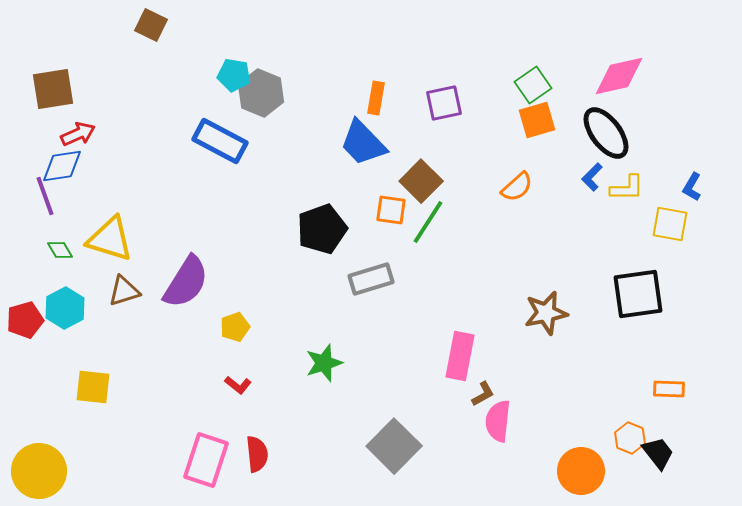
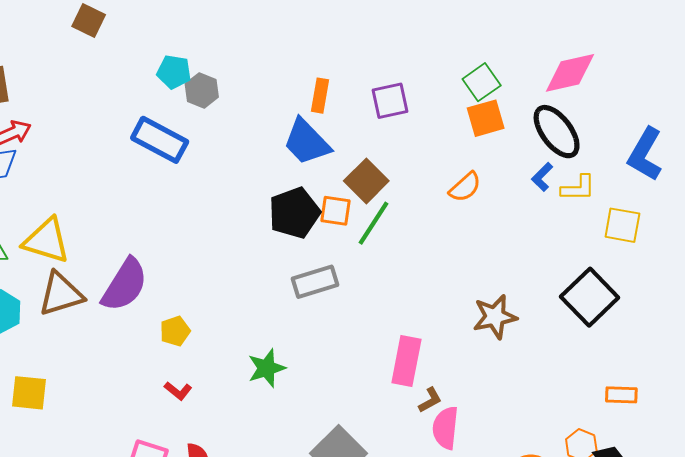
gray hexagon: (261, 93) -> (202, 90), size x0.7
blue L-shape: (692, 187) -> (645, 154), moved, size x1.8
black pentagon: (322, 229) -> (294, 213), moved
brown triangle: (124, 291) -> (61, 294), size x1.4
black square: (638, 294) -> (590, 297), turned -36

